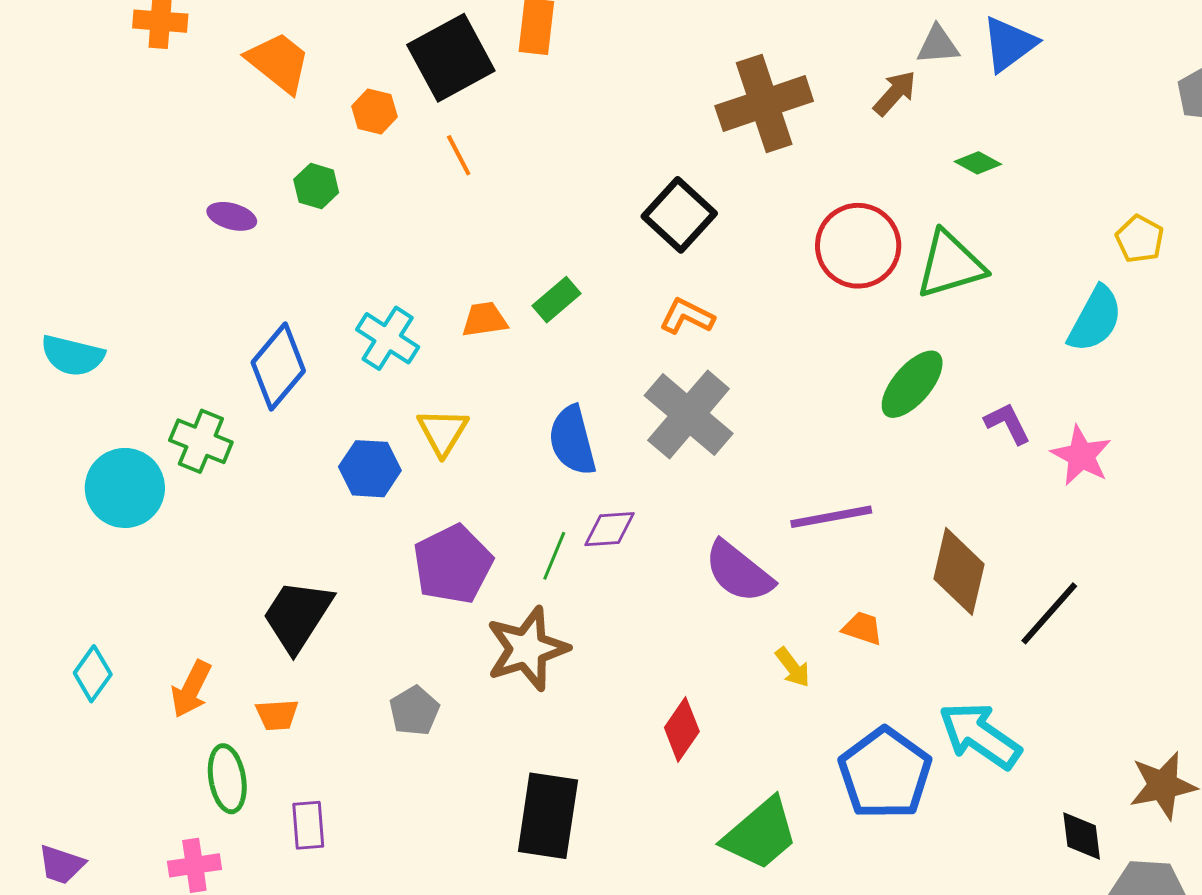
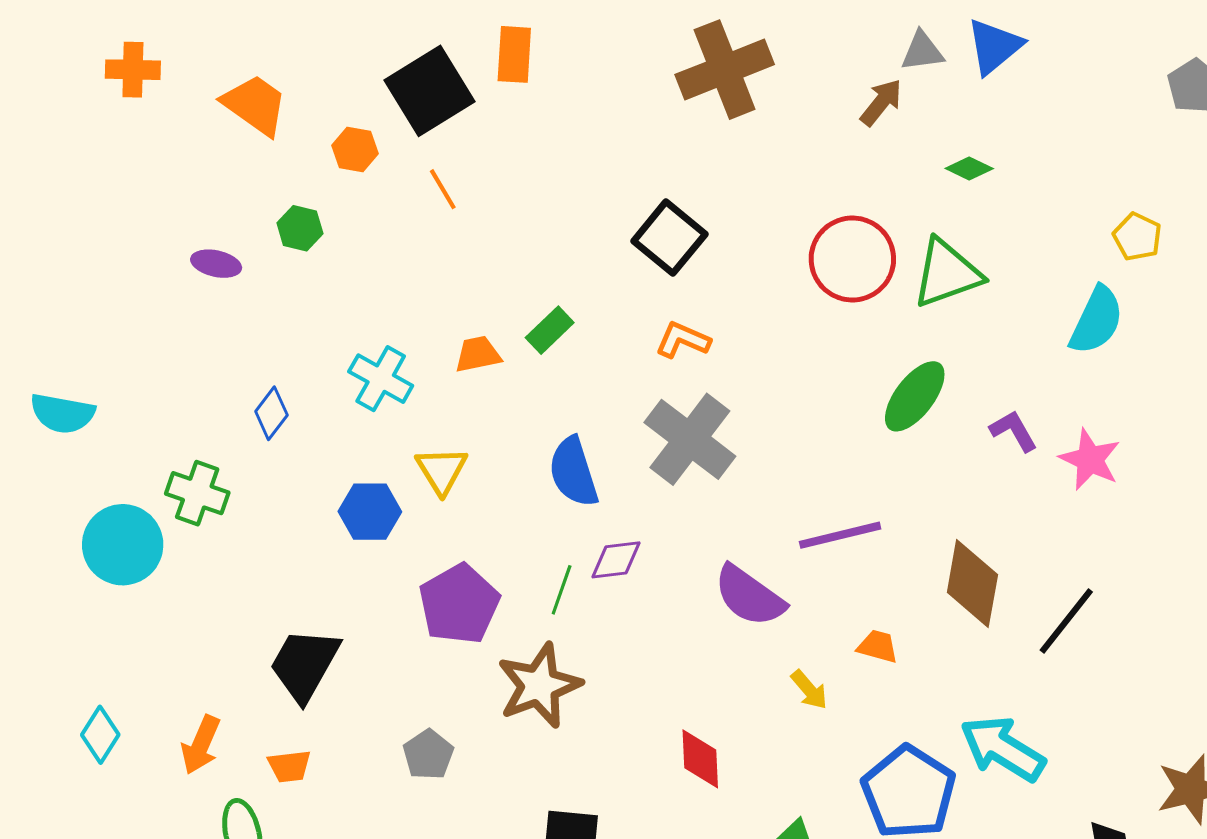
brown cross: (764, 103) -> (725, 70), moved
blue diamond: (278, 367) -> (271, 413), size x0.6
red diamond: (682, 729) -> (700, 759), turned -34

